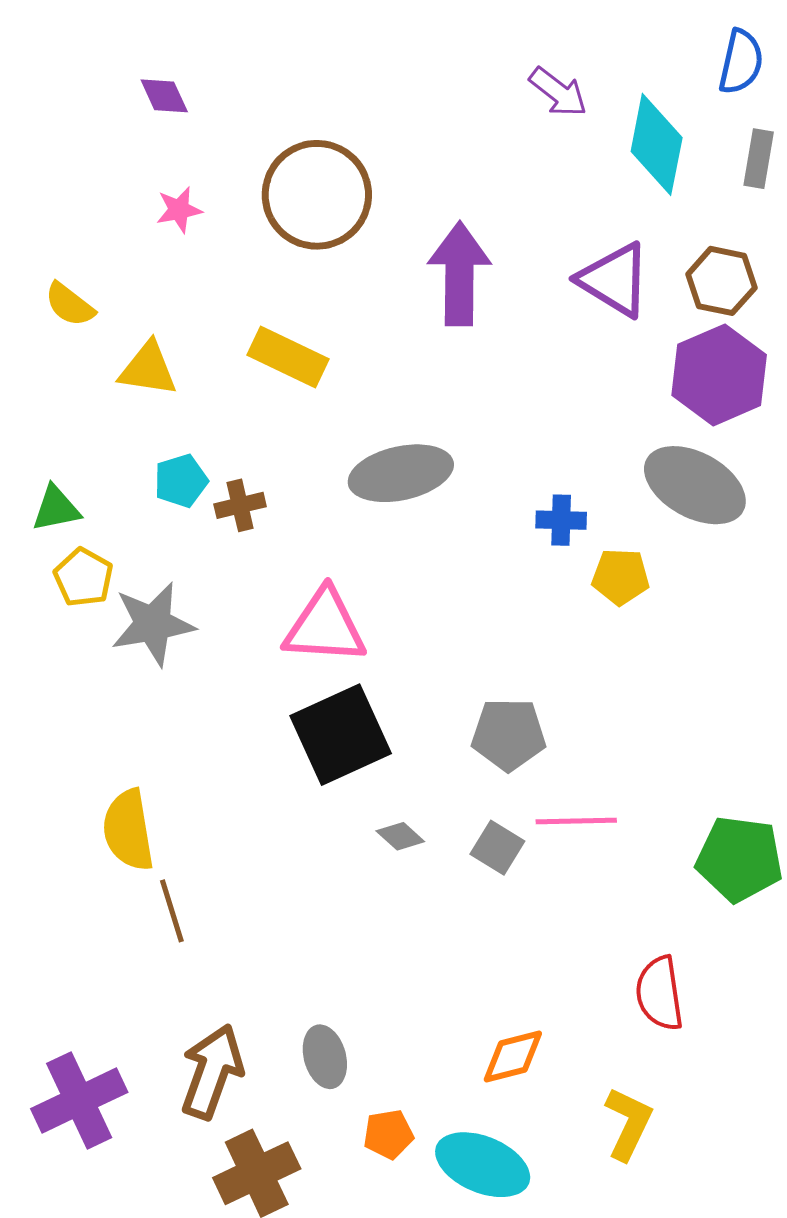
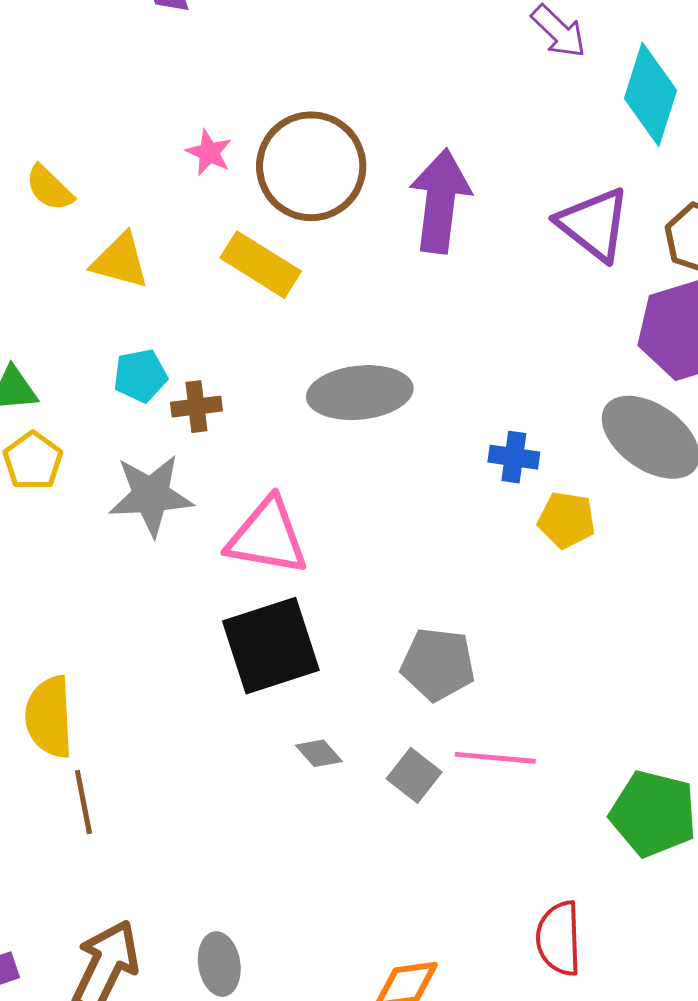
brown circle: (317, 195) -> (311, 166), moved
pink star: (179, 210) -> (209, 153), moved, turned 30
gray star: (153, 624) -> (151, 495), moved

